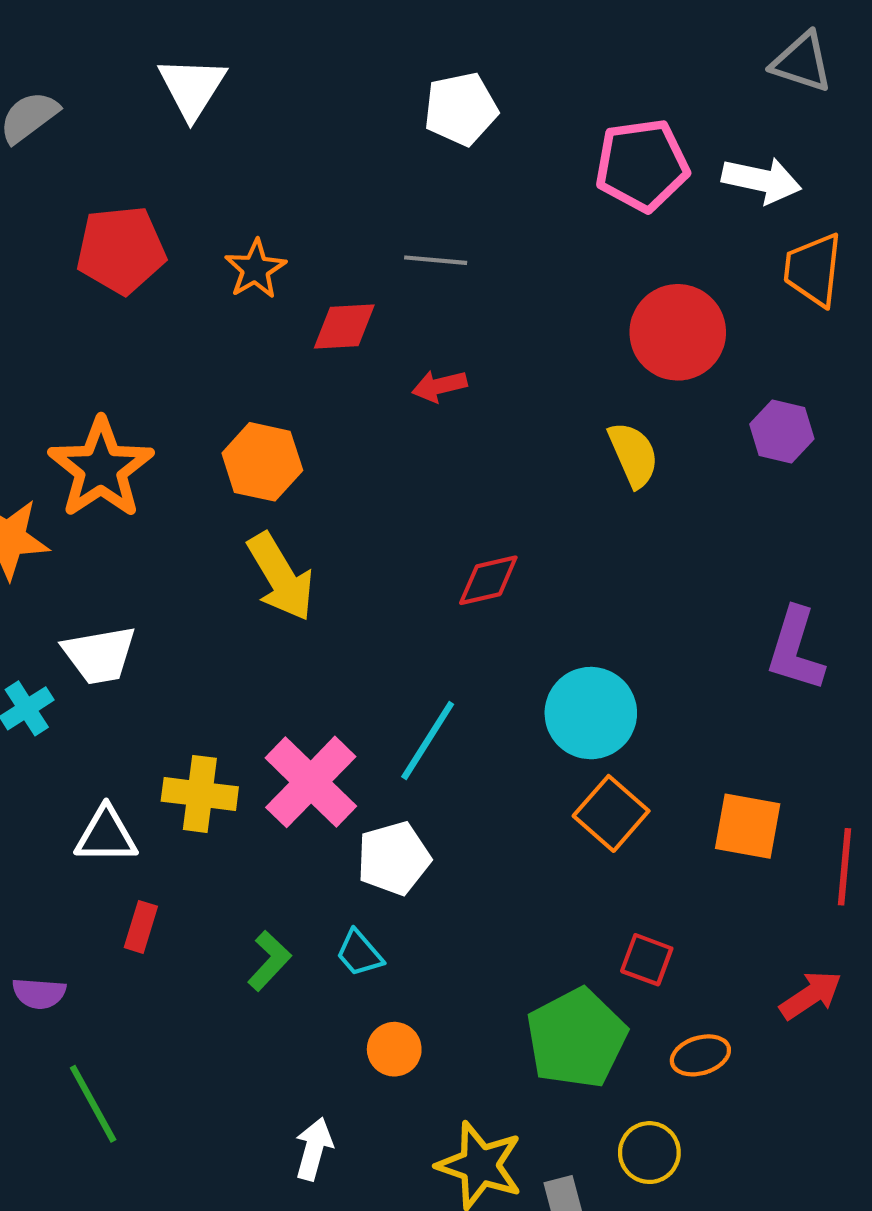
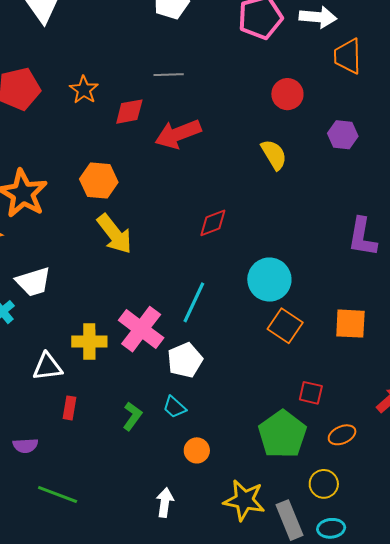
red circle: (678, 332) -> (287, 94), size x0.7
red arrow: (439, 386) -> (178, 134), size x1.8
green line: (93, 1104) -> (58, 494), turned -33

